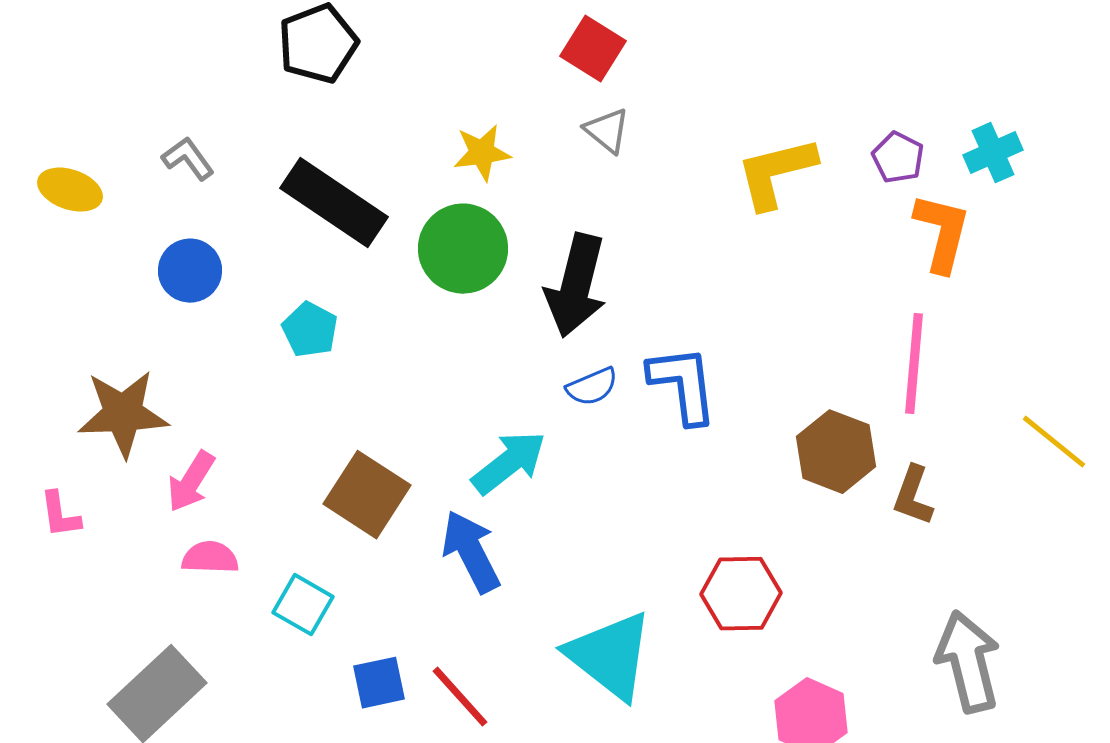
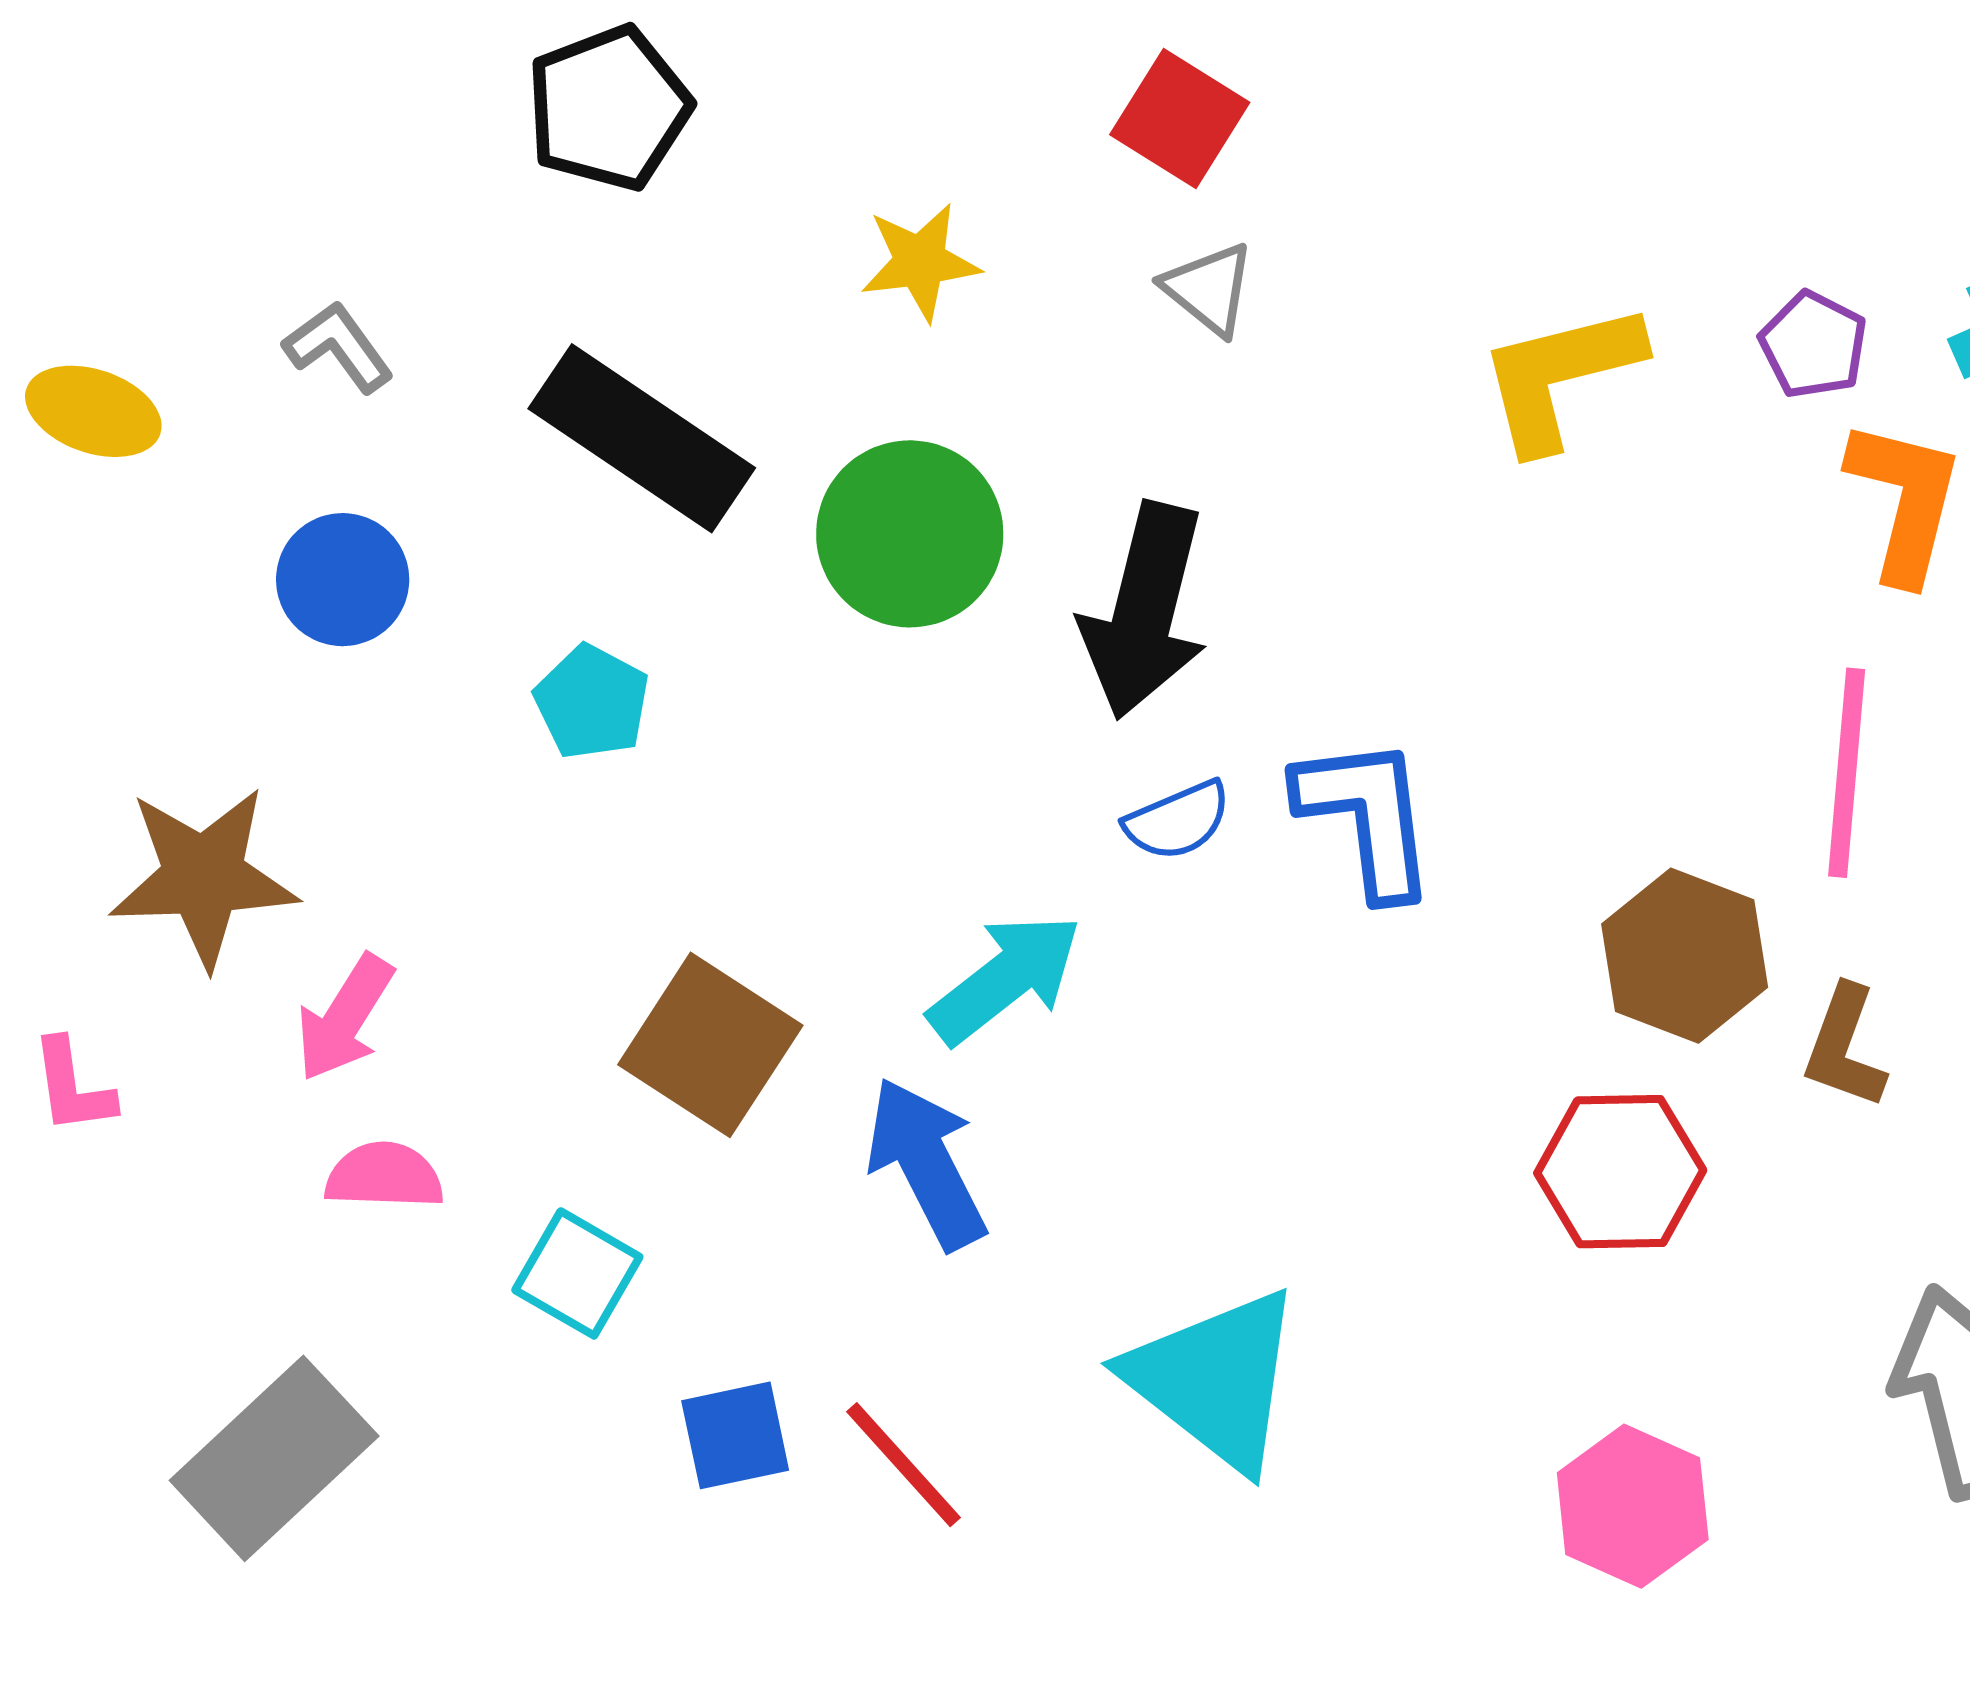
yellow star: (482, 153) -> (920, 262), moved
red hexagon: (741, 594) -> (1620, 1172), moved

